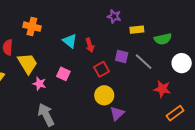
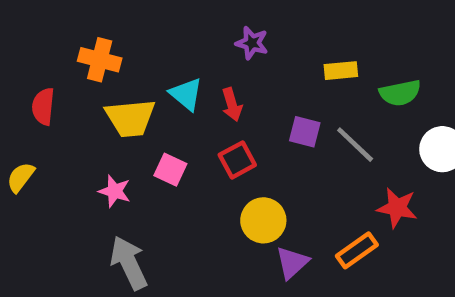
purple star: (114, 16) -> (252, 43), moved
yellow trapezoid: (28, 63) -> (130, 118), moved, turned 115
red square: (102, 69) -> (237, 160), moved
orange rectangle: (175, 113) -> (357, 250), moved

